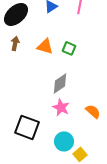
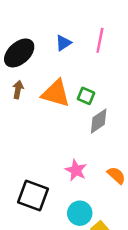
orange triangle: (45, 46) -> (56, 93), size x1.4
gray diamond: (60, 83) -> (99, 121), moved

